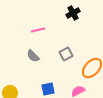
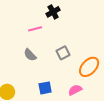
black cross: (73, 13) -> (53, 12), moved

